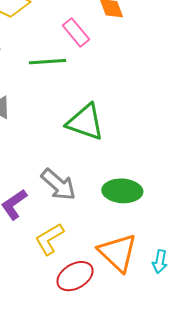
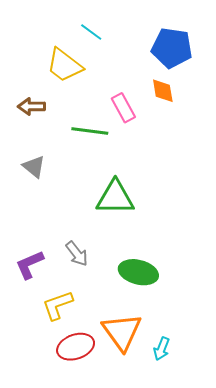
green triangle: (85, 122) -> (115, 198), turned -30
gray arrow: (58, 185) -> (77, 254), size x0.7

